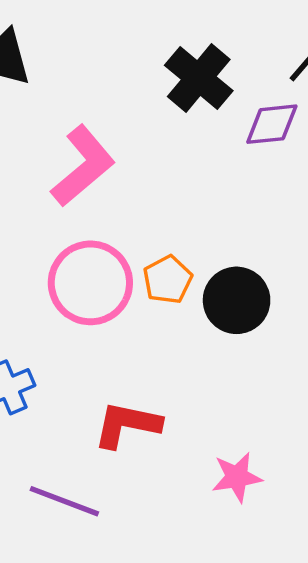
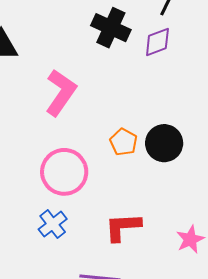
pink circle: (90, 283) -> (64, 172), moved

